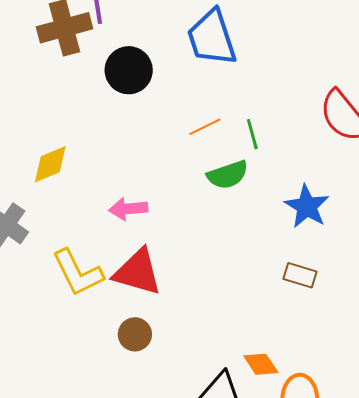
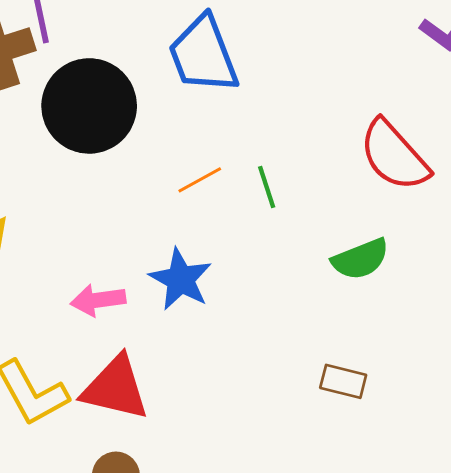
black circle: (129, 70) -> (89, 106), size x1.4
green semicircle: (228, 175) -> (360, 259), moved
blue star: (307, 206) -> (181, 279), moved

